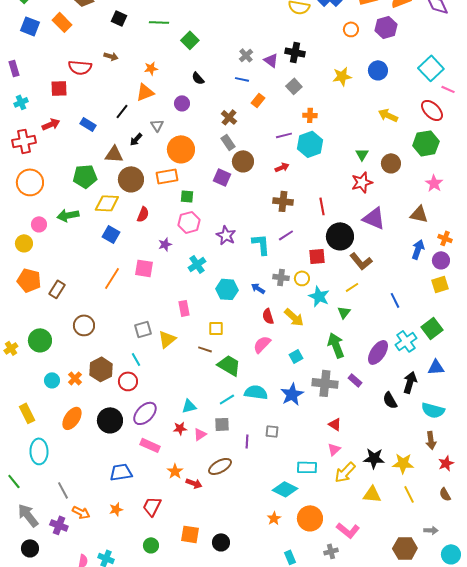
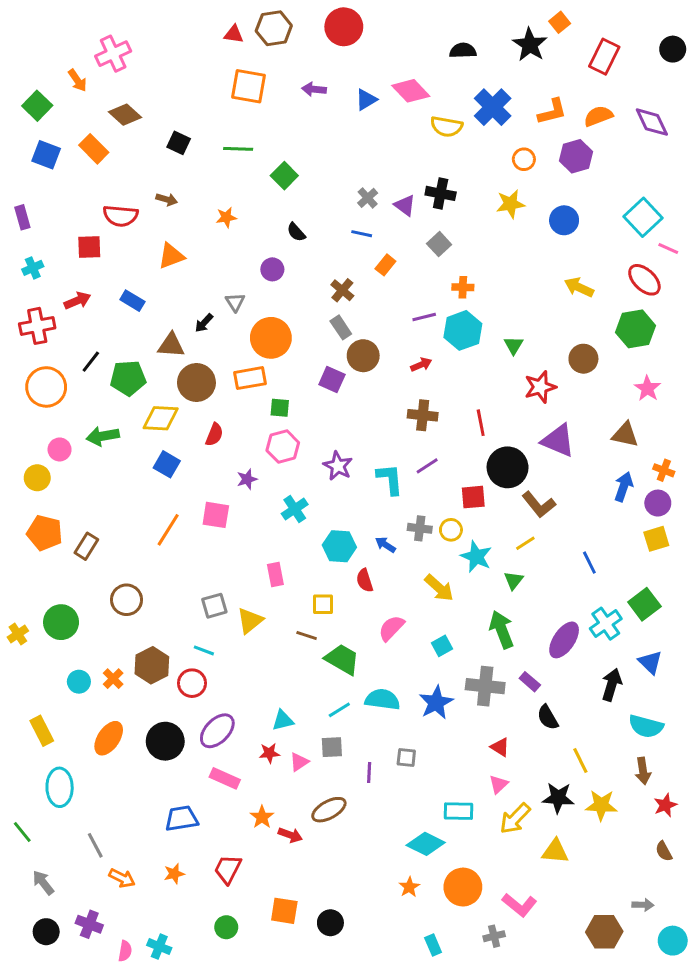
yellow star: (342, 76) -> (510, 204), moved
orange triangle: (145, 92) -> (171, 256), moved
black line: (122, 111) -> (91, 362), moved
green triangle: (362, 154) -> (513, 345), moved
red semicircle: (268, 316) -> (365, 580), moved
cyan line: (136, 359) -> (204, 650), turned -40
blue triangle: (436, 367) -> (650, 662), turned 48
black semicircle: (390, 400) -> (548, 717), moved
yellow line: (409, 494) -> (580, 761), moved
gray arrow: (28, 515) -> (43, 883), size x0.7
purple cross: (59, 525) -> (89, 924), moved

